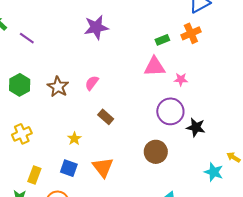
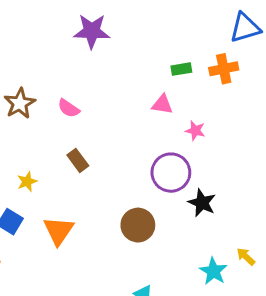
pink triangle: (155, 67) -> (162, 104), size x0.7
pink semicircle: (92, 83) -> (69, 108), turned -105

